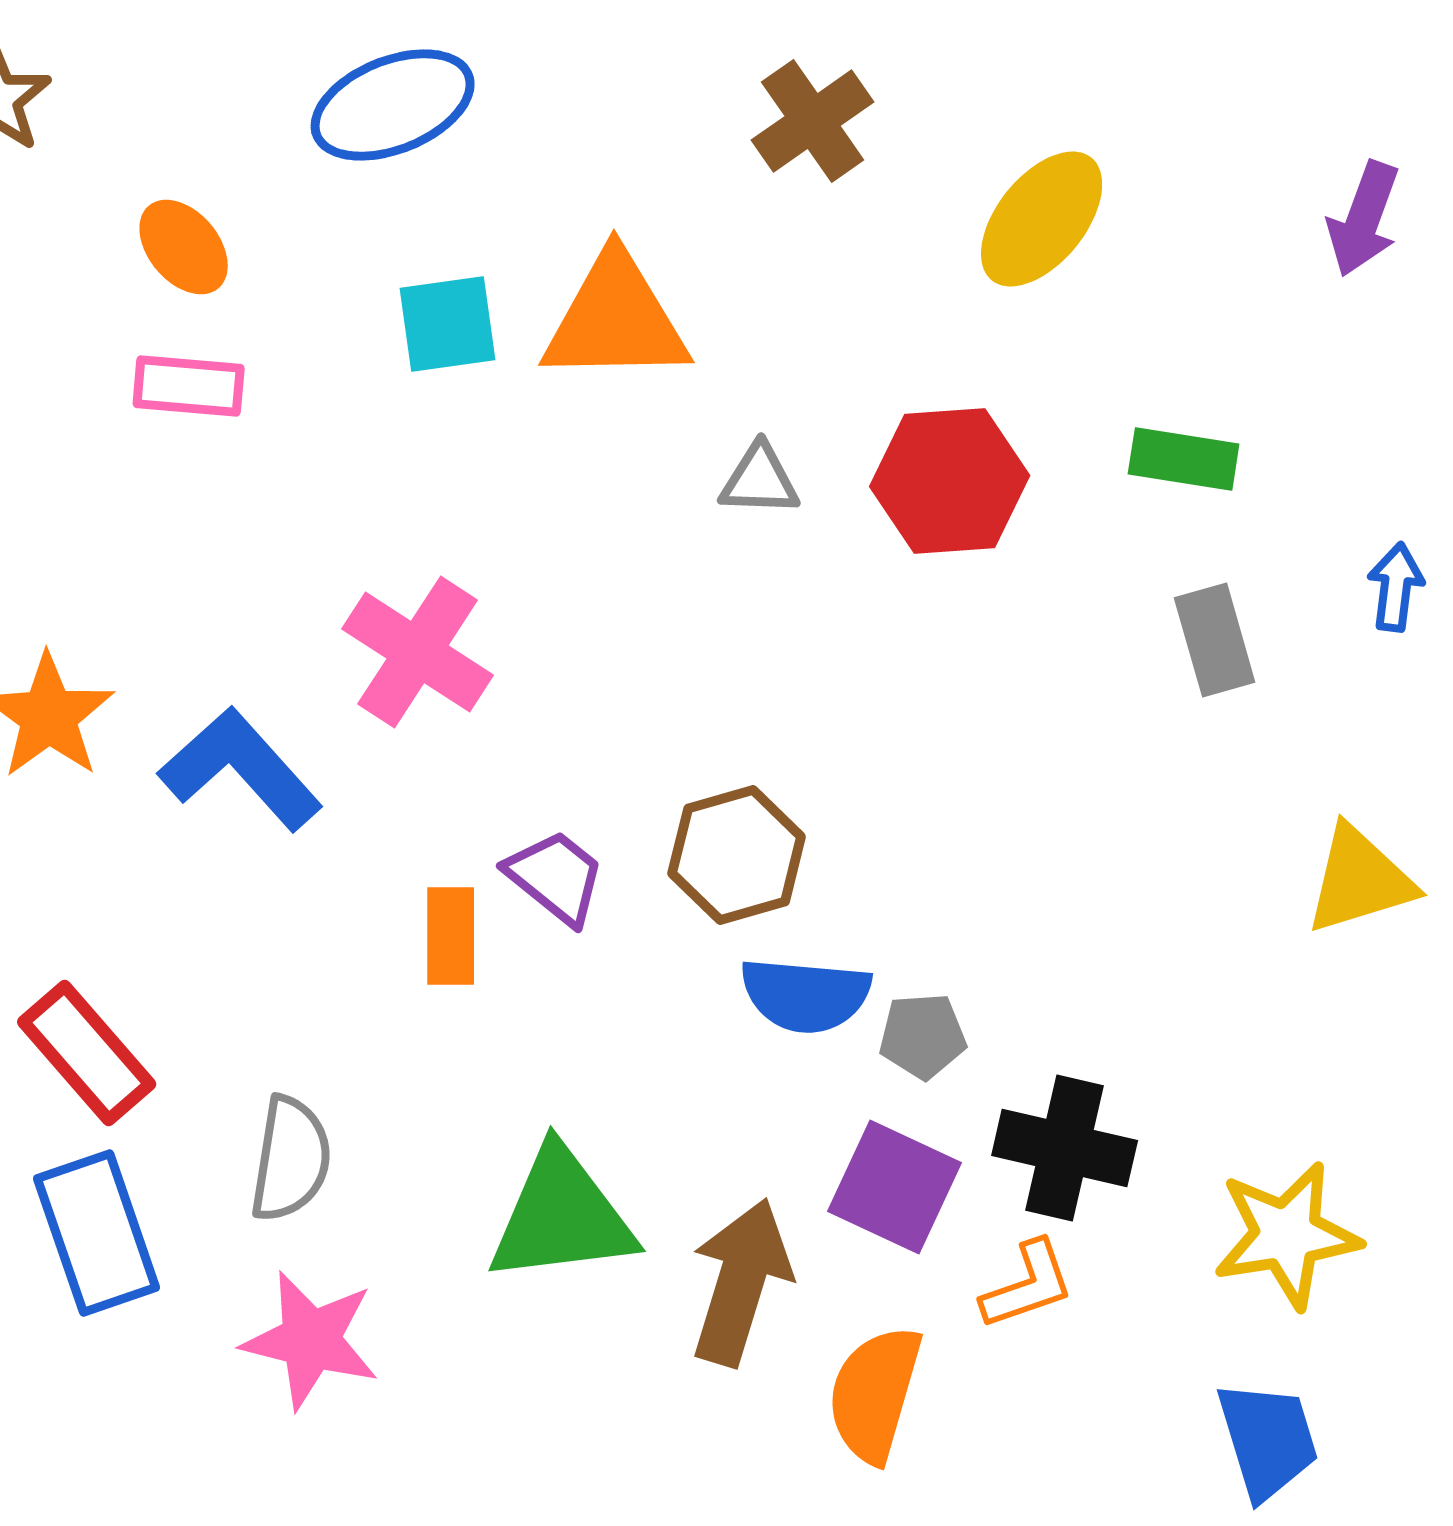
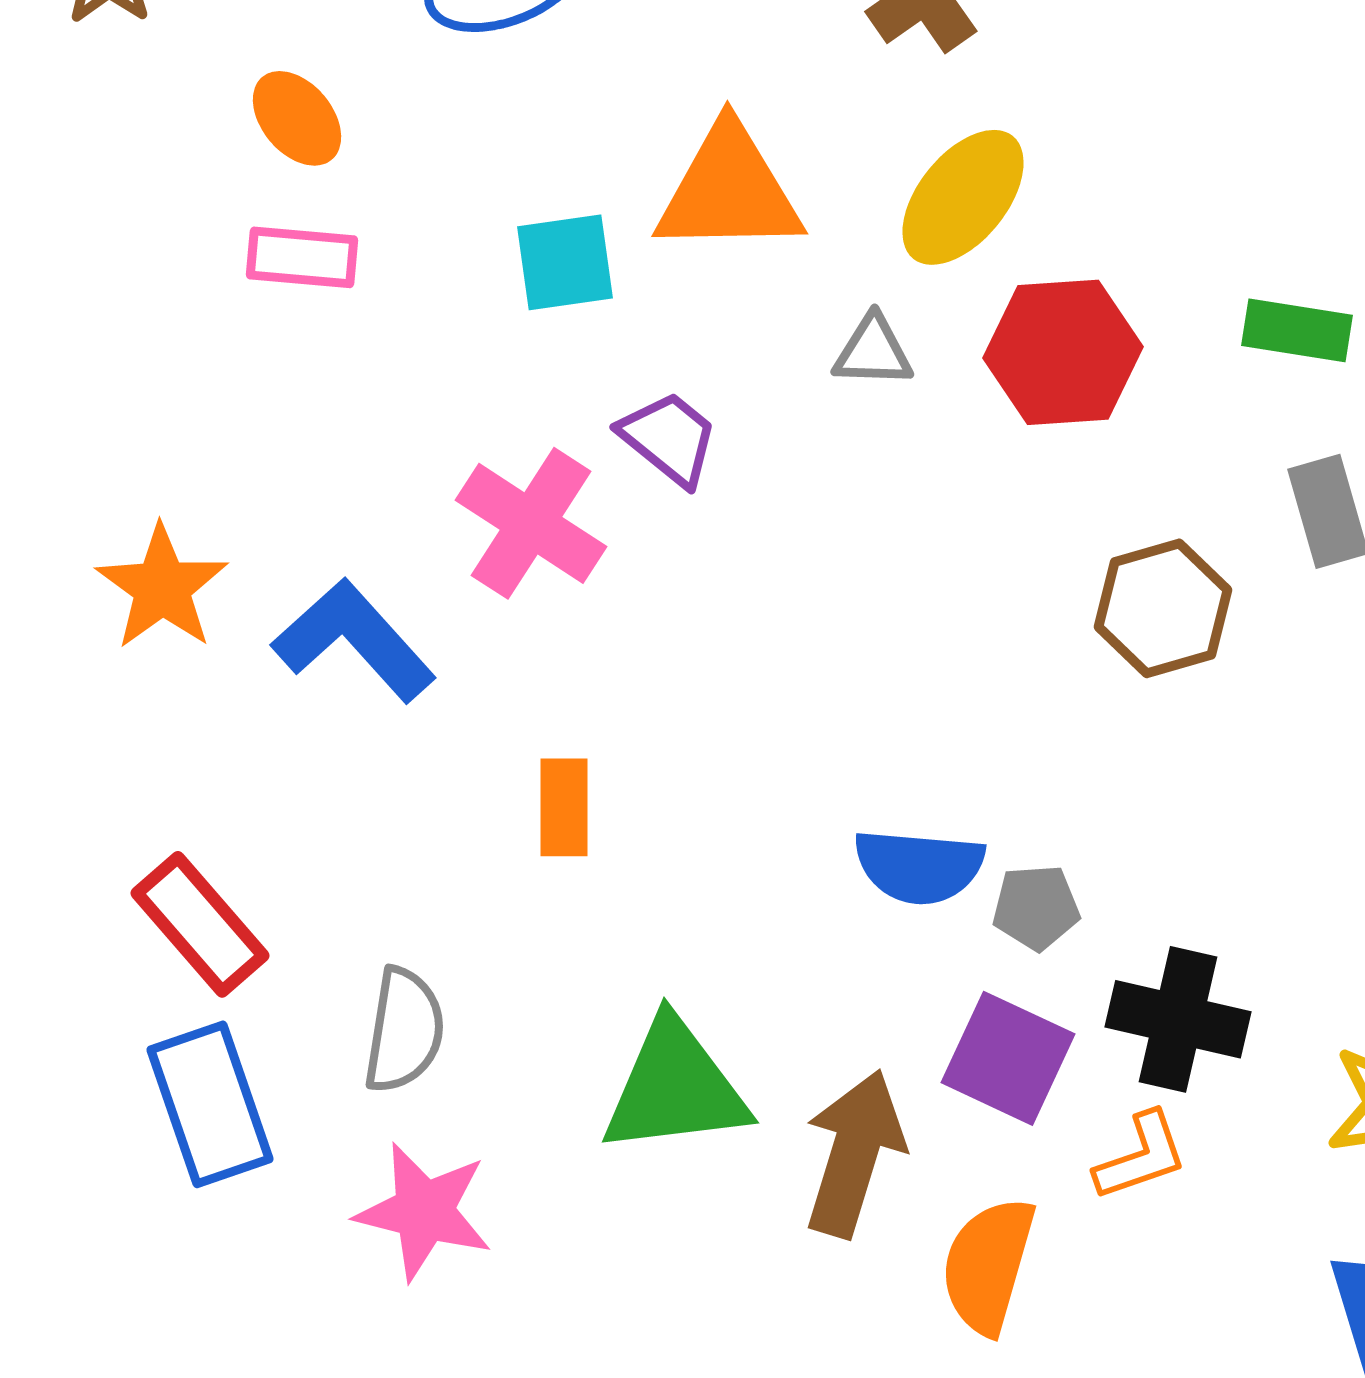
yellow ellipse: (1042, 219) -> (963, 197), moved
cyan square: (448, 324) -> (565, 262), moved
brown hexagon: (737, 855) -> (1163, 608), moved
purple trapezoid: (556, 877) -> (669, 438), moved

